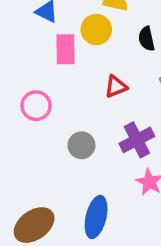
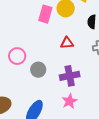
pink circle: (36, 106) -> (17, 56), moved

